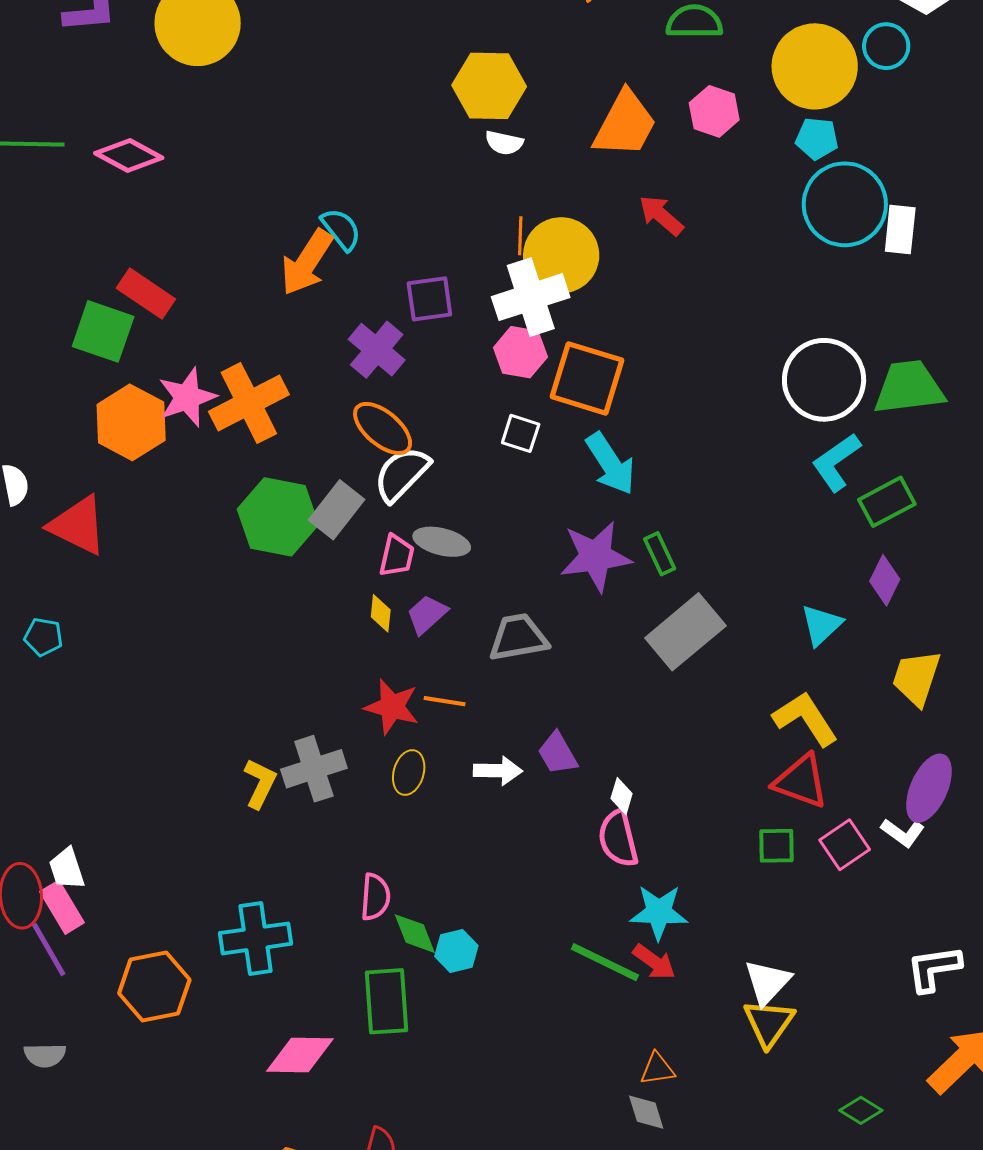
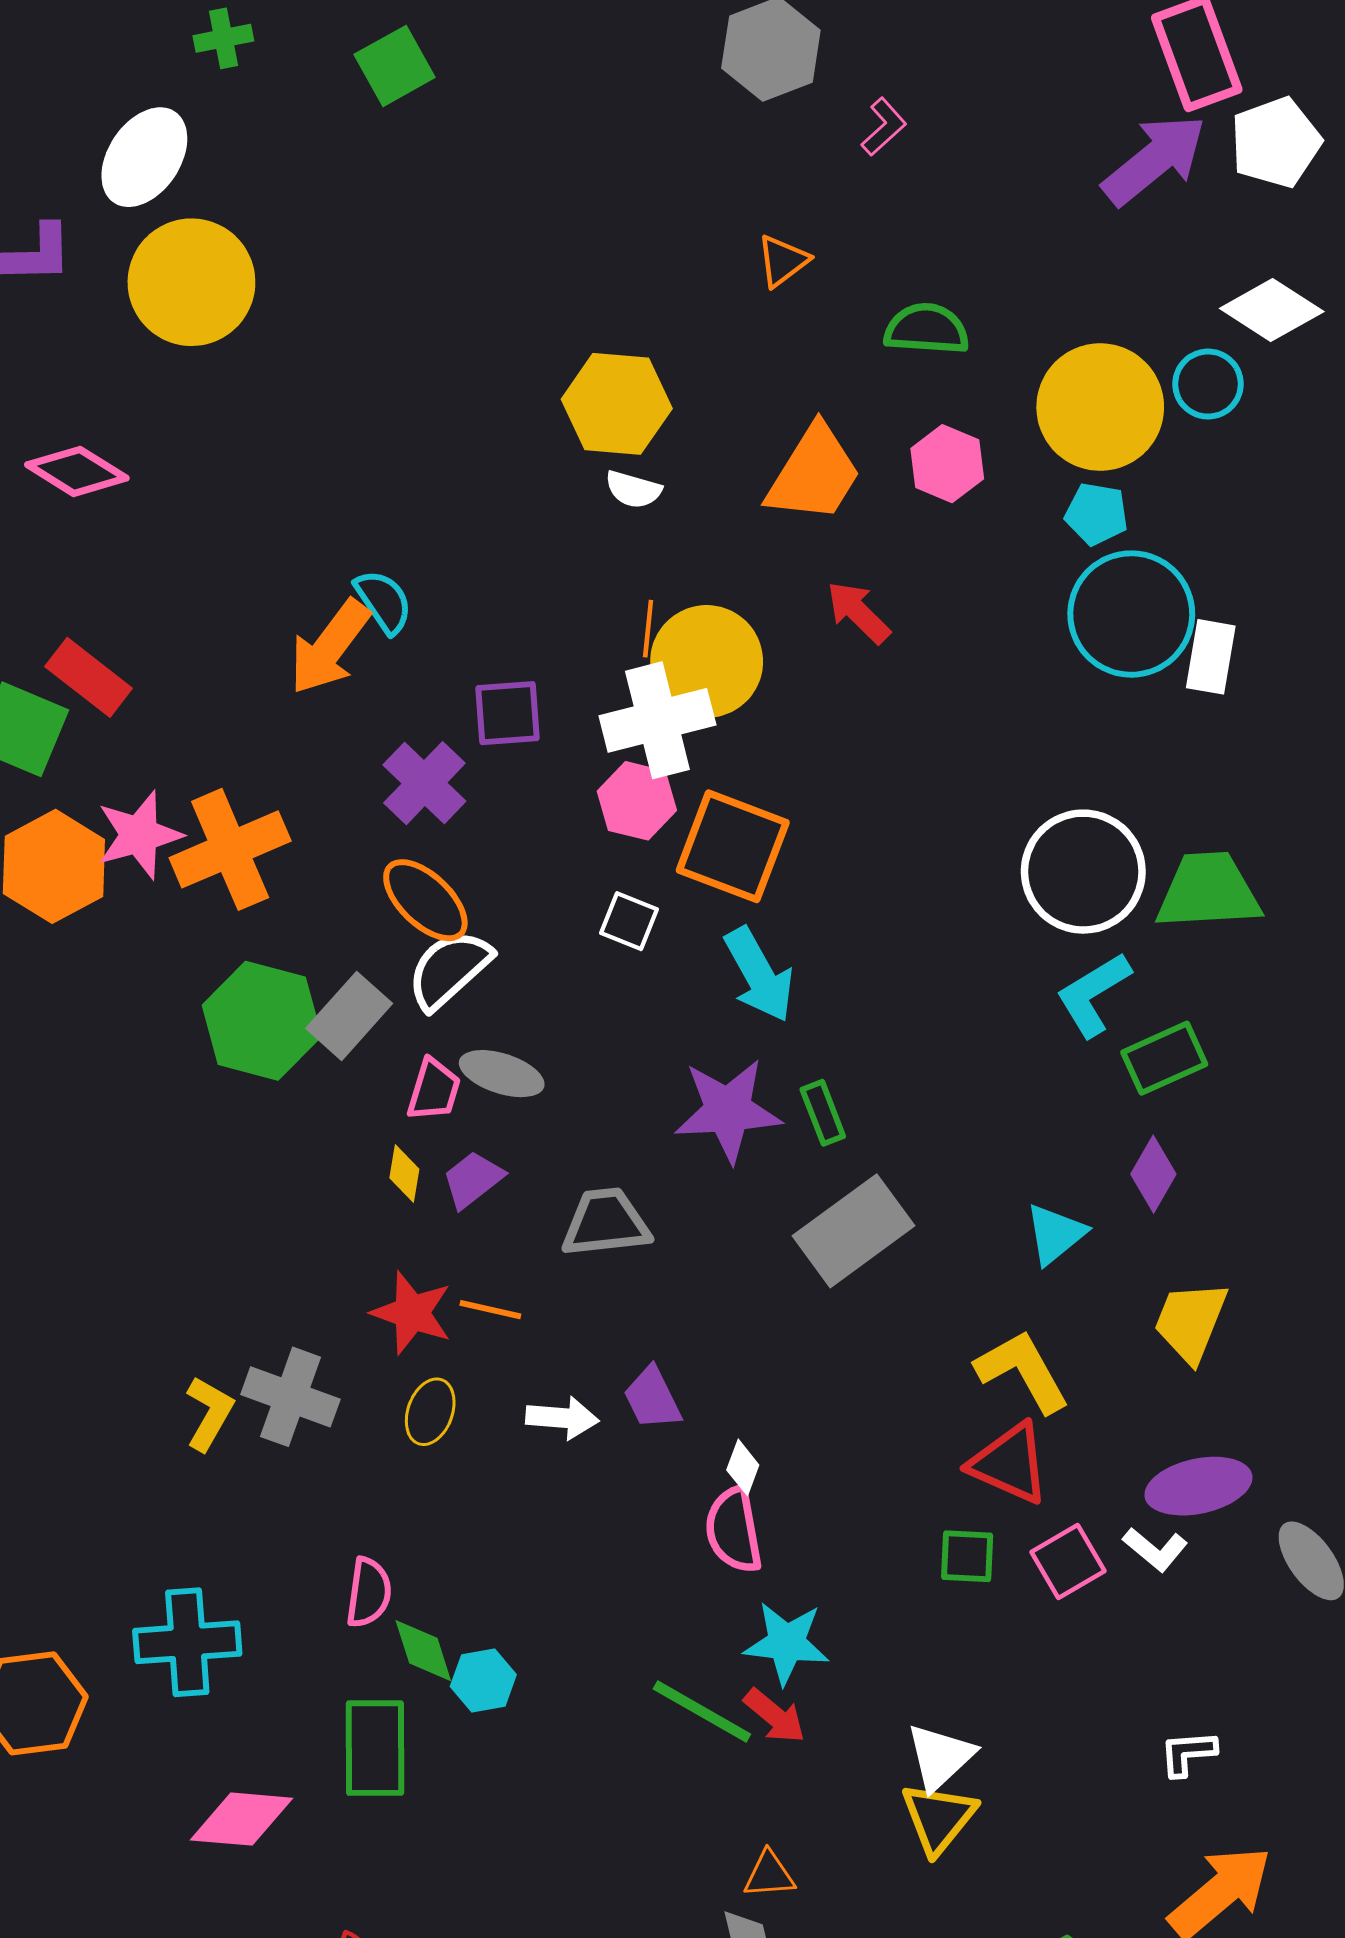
gray cross: (314, 769) -> (290, 1397), turned 34
purple ellipse: (929, 788) -> (1198, 1486), turned 50
white L-shape: (934, 968) -> (1188, 1753), size x0.7

